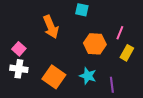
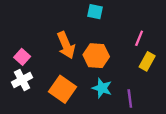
orange arrow: (51, 27) -> (66, 45), moved
orange hexagon: (95, 44) -> (96, 56), moved
white cross: (19, 69) -> (22, 80), turned -36

